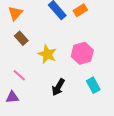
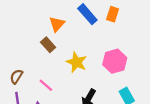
orange rectangle: (80, 10) -> (113, 14), turned -40
orange triangle: (15, 13) -> (57, 24), moved

